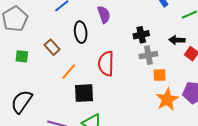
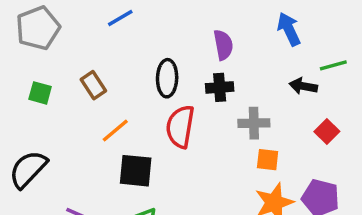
purple semicircle: (104, 15) -> (223, 45), moved
black ellipse: (81, 32) -> (167, 78), moved
black cross: (141, 35) -> (220, 87), moved
black arrow: (177, 40) -> (303, 86), moved

